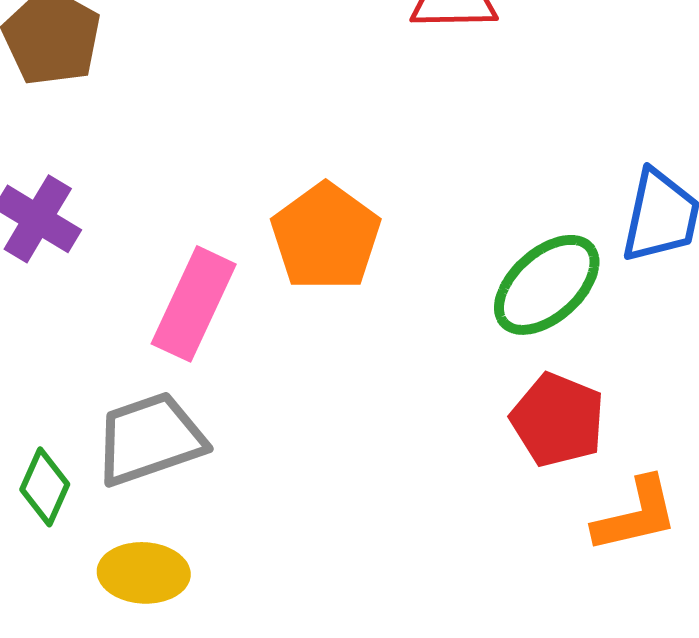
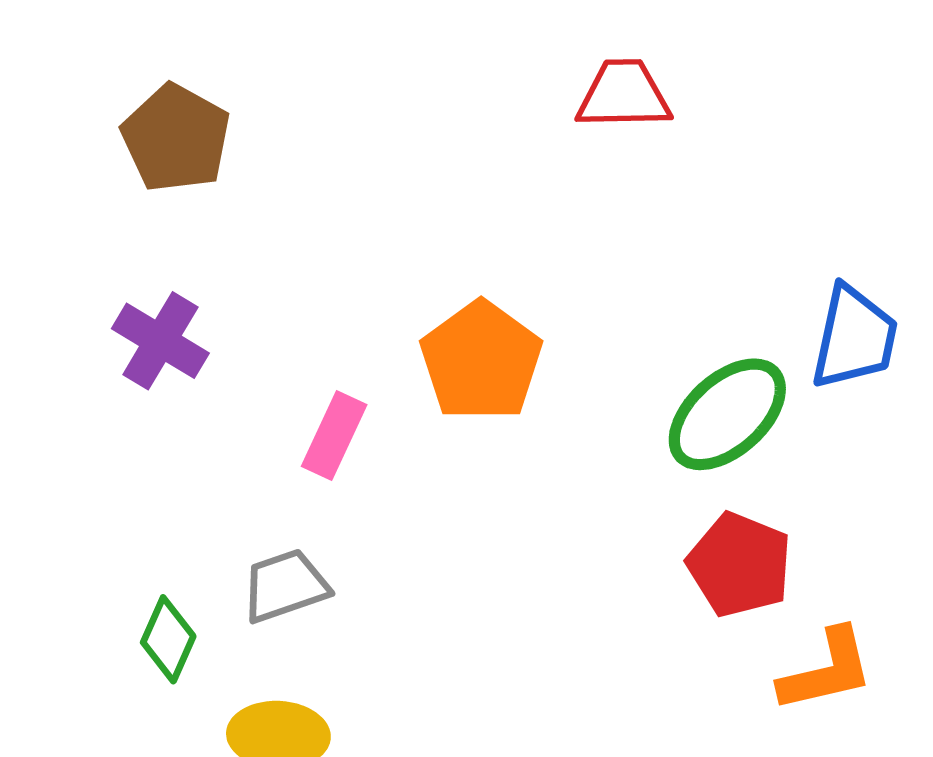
pink rectangle: (194, 304) -> (334, 435), size x0.7
gray trapezoid: (150, 439) -> (285, 586), size x0.7

